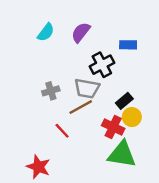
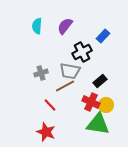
cyan semicircle: (46, 32) -> (37, 26), turned 147
blue rectangle: (128, 45) -> (103, 36), turned -48
yellow circle: (132, 117) -> (106, 105), moved
red star: (38, 167) -> (46, 132), moved

